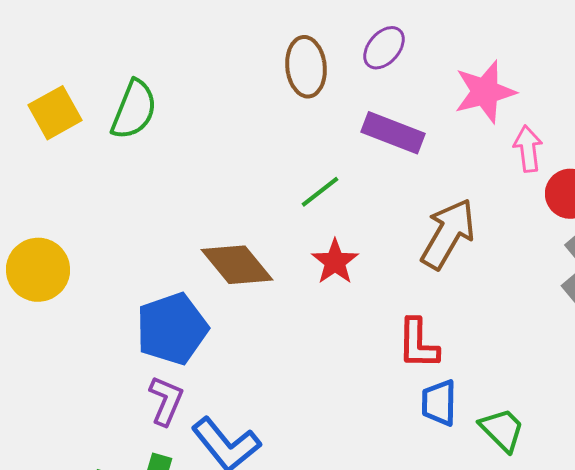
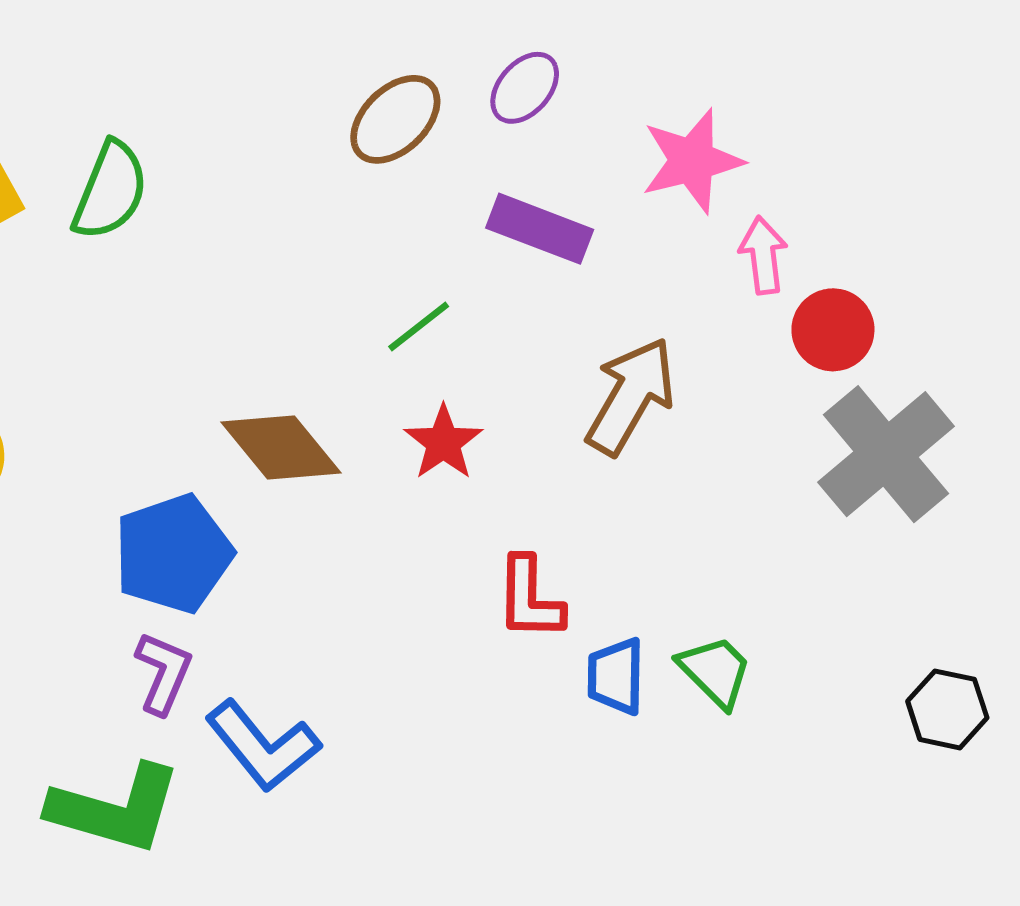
brown ellipse: (306, 67) -> (395, 119), turned 52
red L-shape: (418, 344) -> (530, 598), moved
green trapezoid: (502, 430) -> (715, 671), moved

